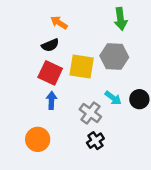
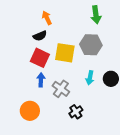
orange arrow: (59, 23) -> (47, 18), turned 32
cyan arrow: (113, 98) -> (90, 78), turned 64
gray cross: (90, 113) -> (61, 89), moved

